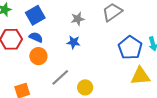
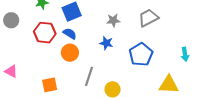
blue pentagon: (130, 48) -> (141, 54), moved
gray line: (60, 77) -> (89, 76), turned -36

